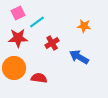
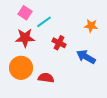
pink square: (18, 13) -> (25, 13), turned -32
red cross: (52, 43) -> (59, 43), turned -32

